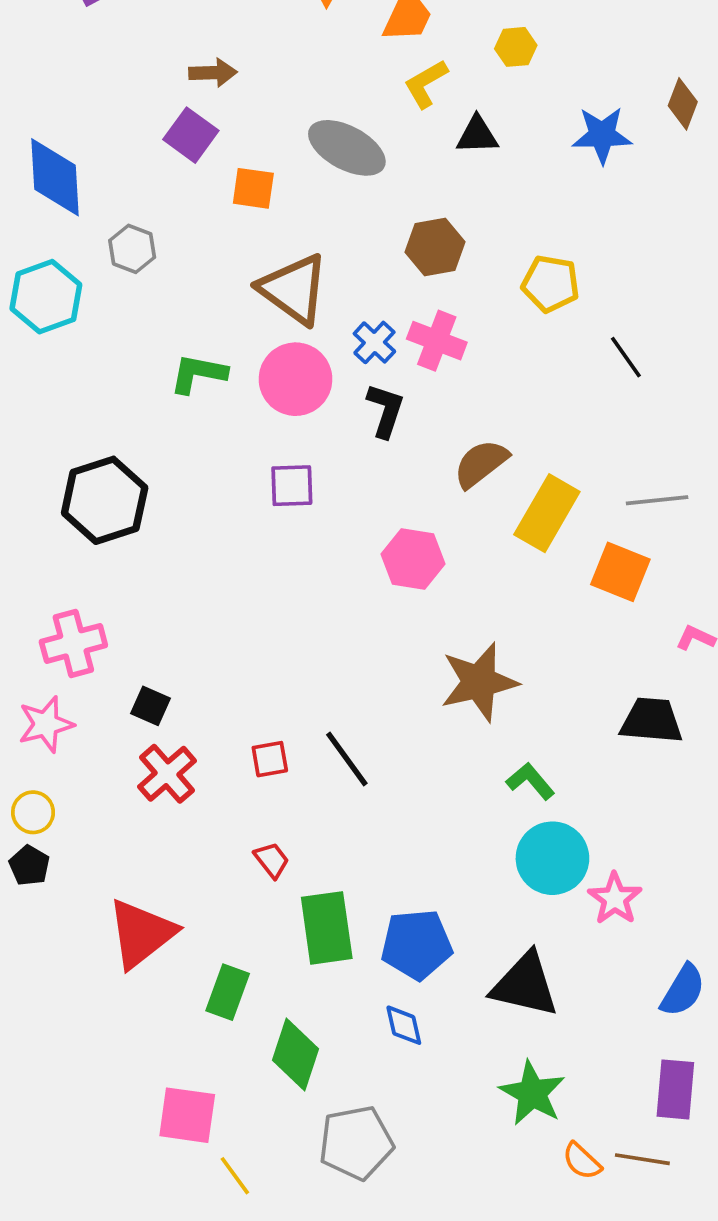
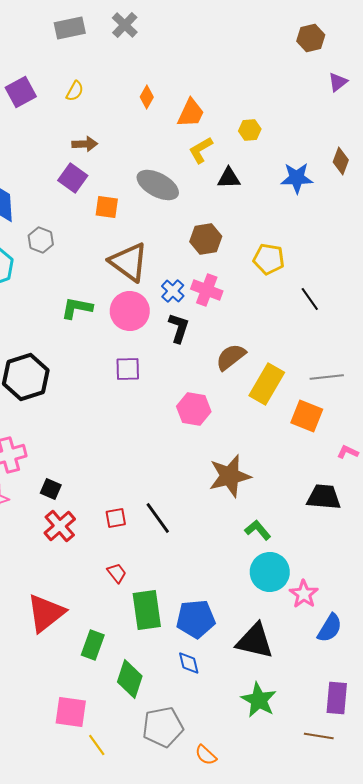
blue semicircle: (683, 990) -> (330, 628), moved
orange semicircle: (582, 1161) -> (206, 755), moved

